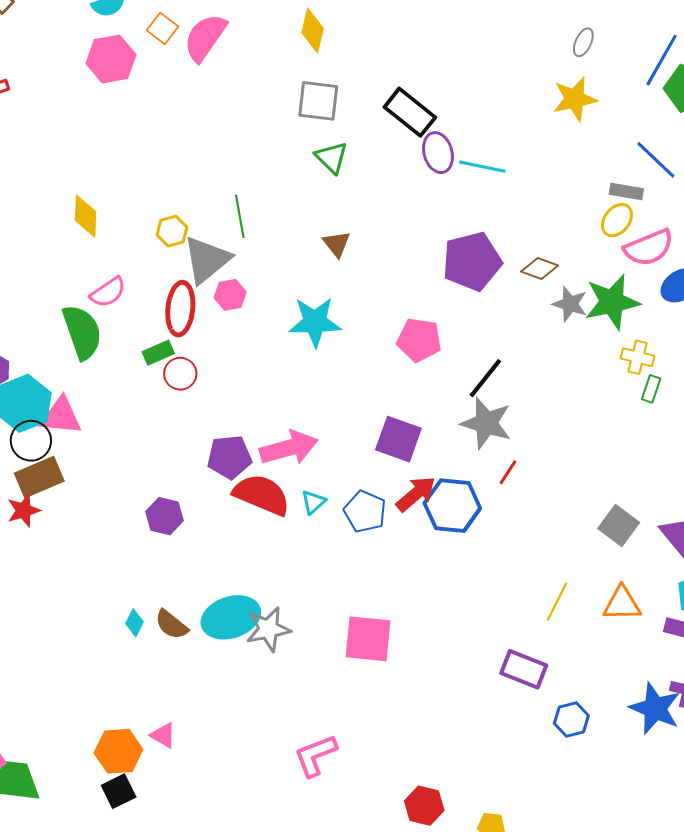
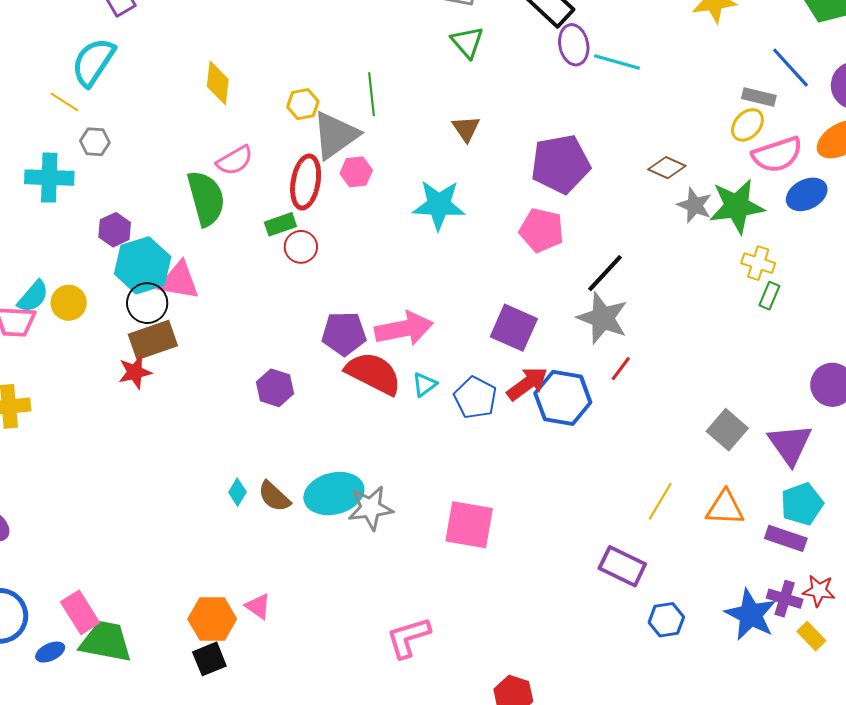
purple pentagon: (472, 261) -> (561, 164), moved

